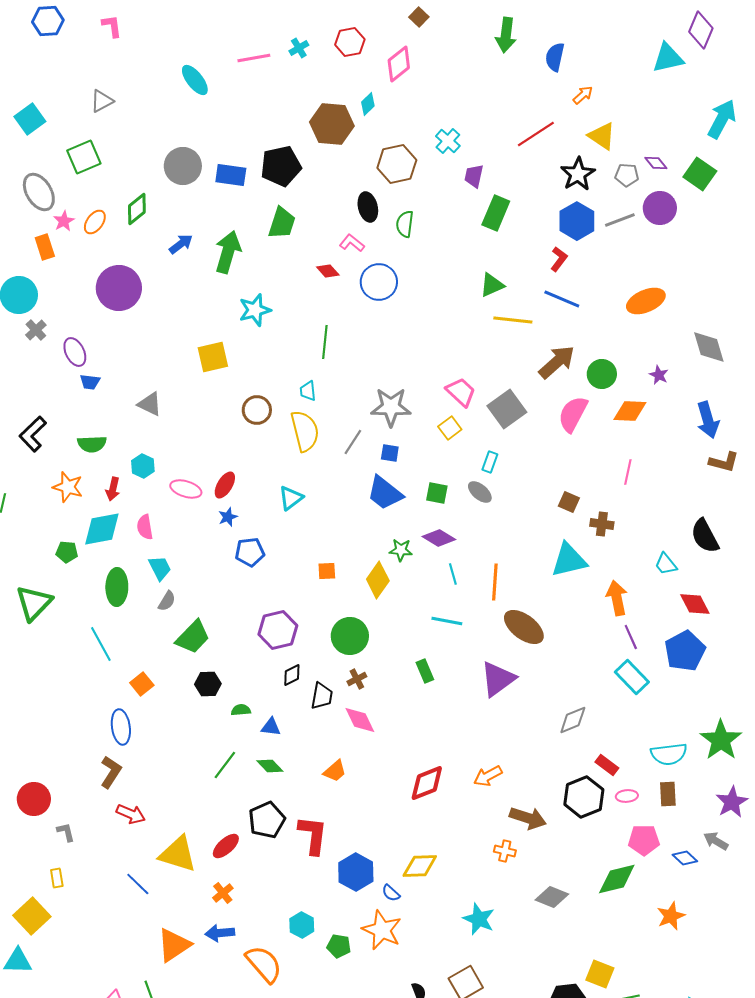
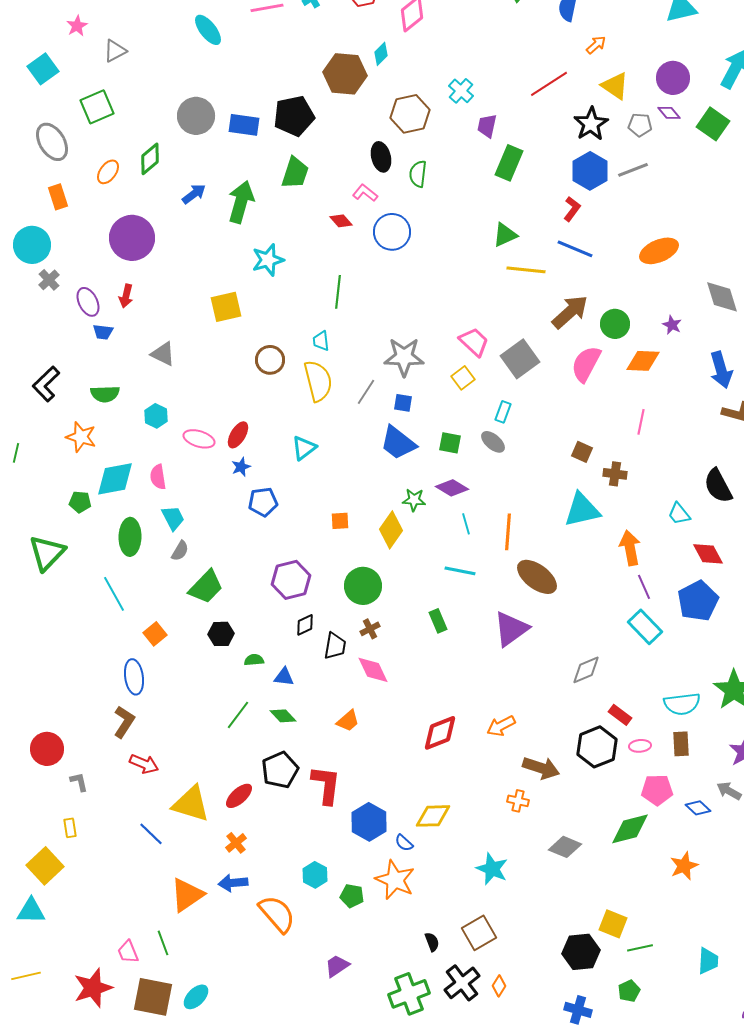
purple circle: (660, 208) -> (673, 78), moved
pink star: (64, 221) -> (77, 26), moved
red arrow: (113, 489) -> (126, 296), moved

